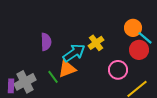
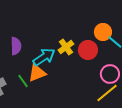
red circle: (139, 50) -> (88, 50), moved
pink circle: (118, 70) -> (110, 74), moved

